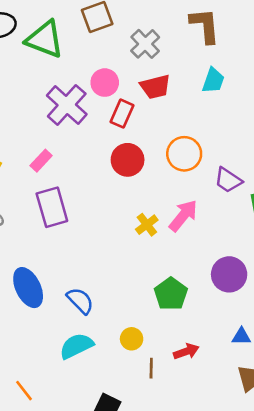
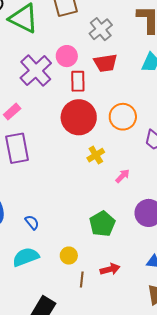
red rectangle: (122, 114) -> (78, 81), turned -30
red circle: (128, 160) -> (79, 117), size x1.4
pink arrow: (183, 216) -> (123, 176), moved, size x0.6
yellow cross: (147, 225) -> (96, 155), moved
blue semicircle: (80, 301) -> (32, 222), size x0.7

